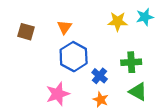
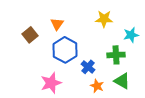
cyan star: (145, 17) -> (131, 35), moved
brown square: (26, 32) -> (30, 35), moved, turned 35
orange star: (101, 100) -> (97, 86), moved

